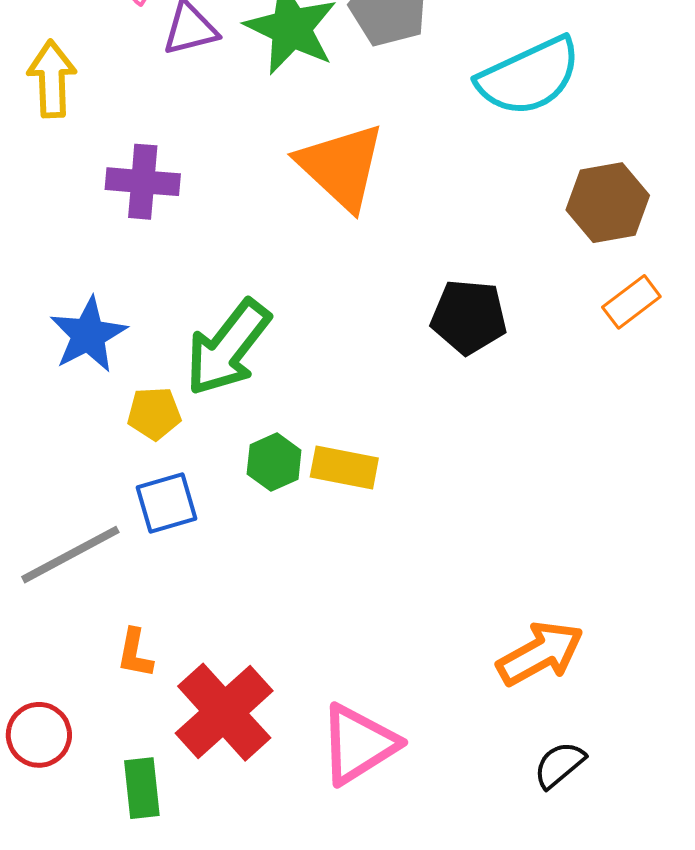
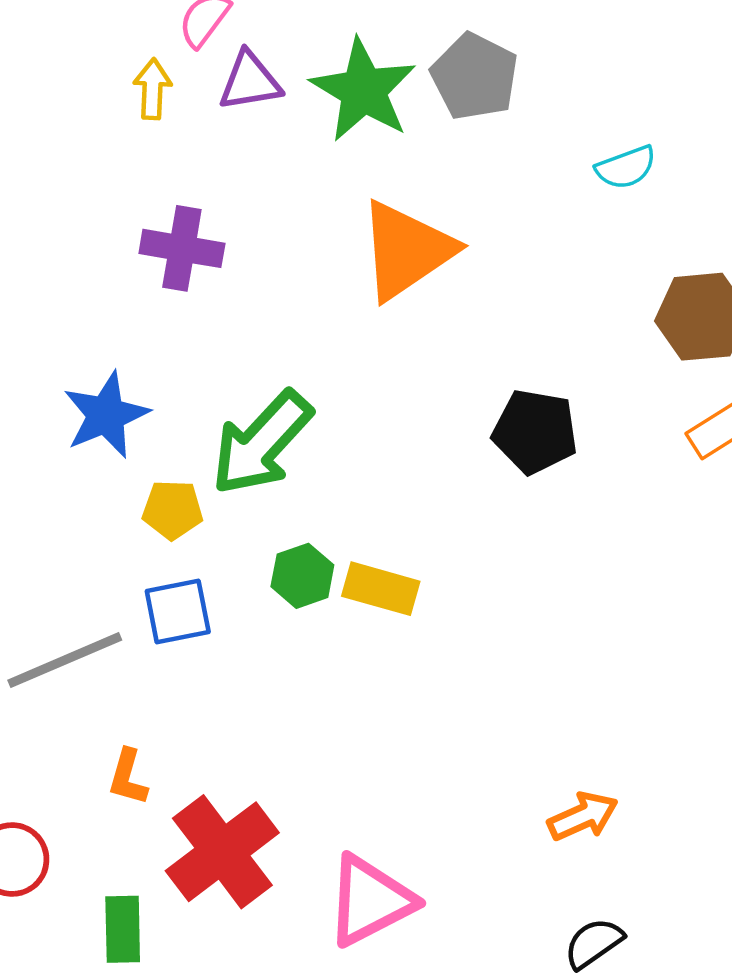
cyan semicircle: (529, 76) -> (626, 167), size x0.5
yellow arrow: (52, 79) -> (152, 89), moved, size x0.7
orange triangle: (341, 166) -> (406, 250), turned 38
orange arrow: (540, 653) -> (583, 816), size x0.7

